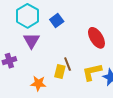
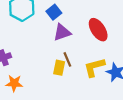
purple triangle: (32, 41) -> (62, 32), moved, turned 42
orange star: (38, 83) -> (14, 83), moved

